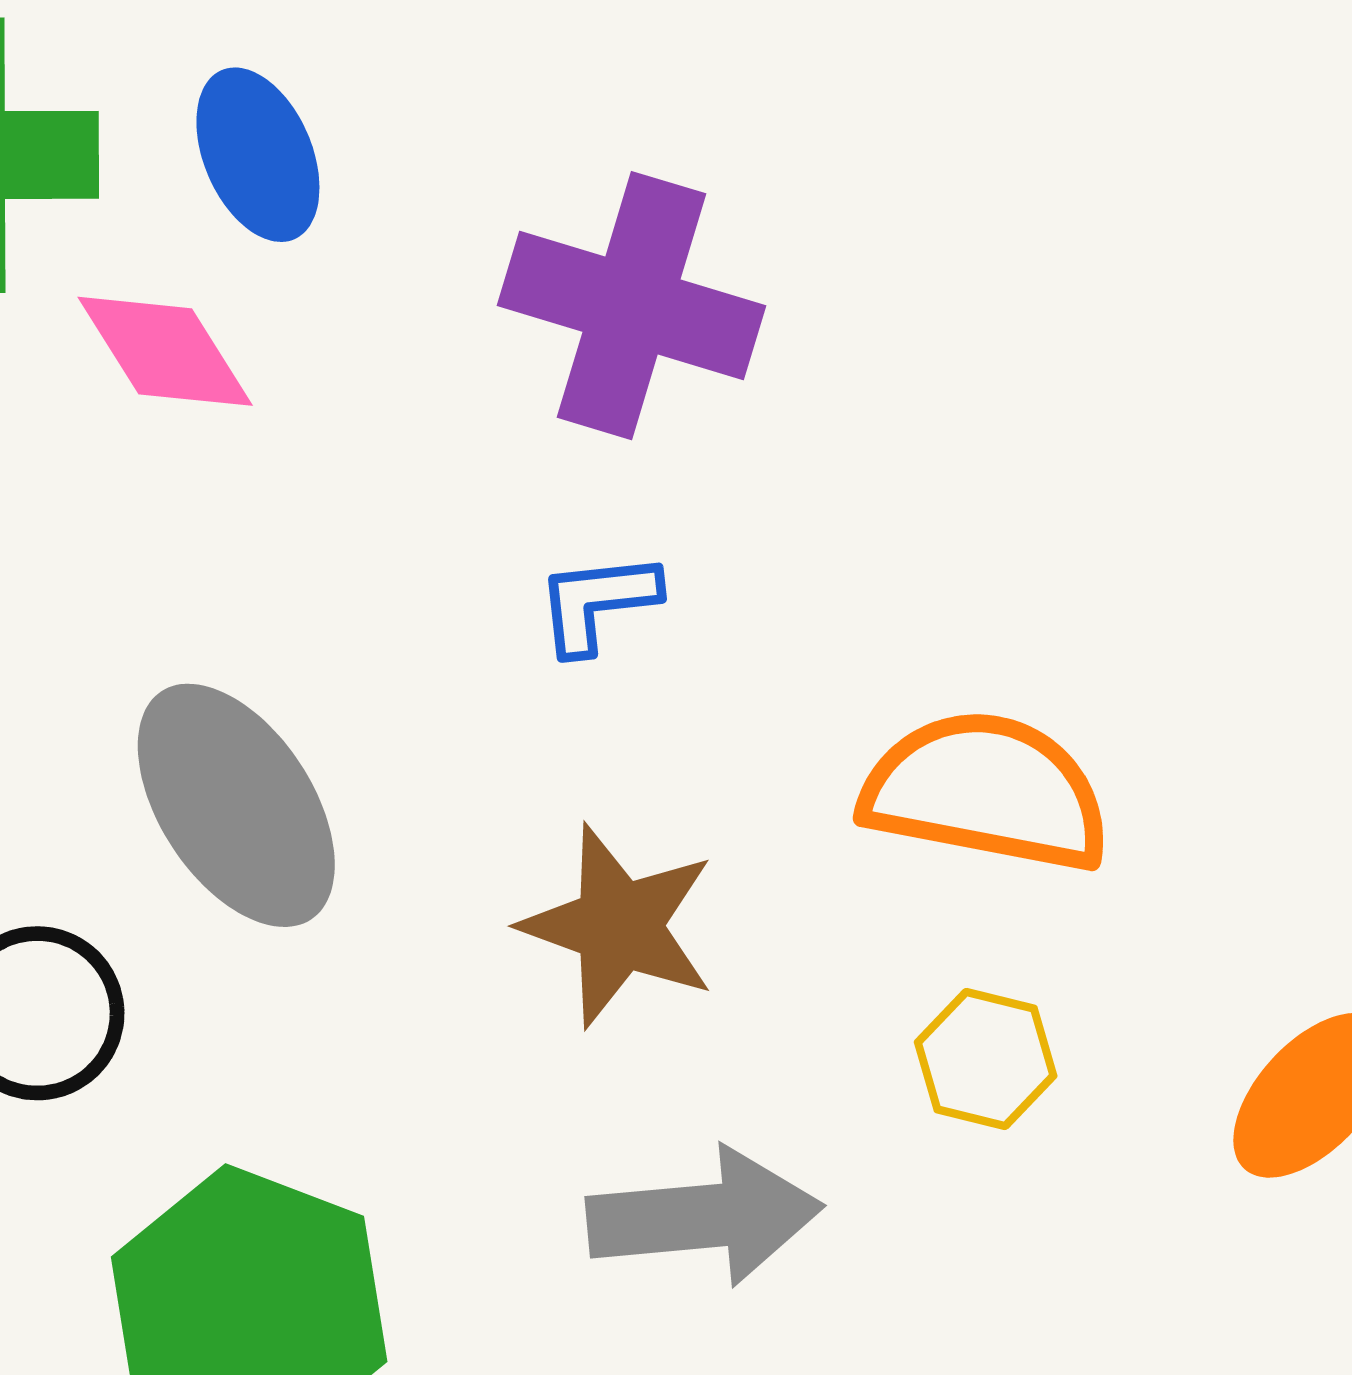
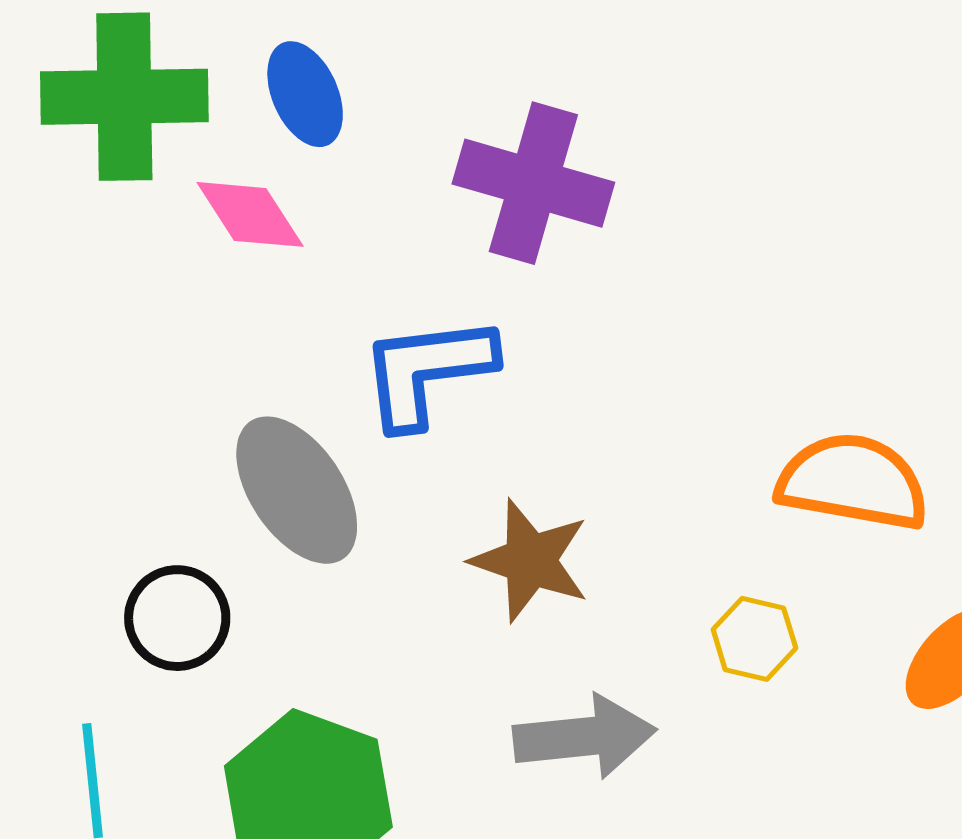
blue L-shape: (597, 602) -> (427, 371), moved, size x1.8
orange semicircle: (986, 792) -> (853, 482), moved

